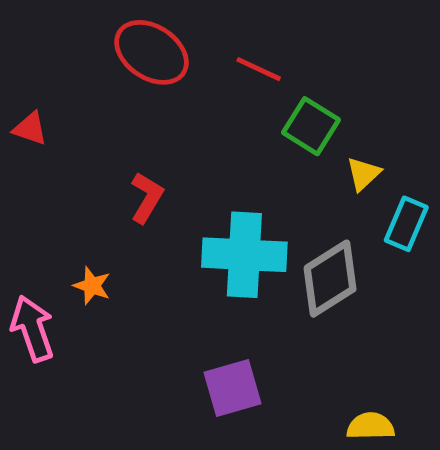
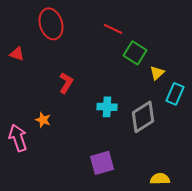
red ellipse: (152, 52) -> (51, 24), moved, turned 40
cyan cross: (244, 255) -> (107, 107), size x0.6

